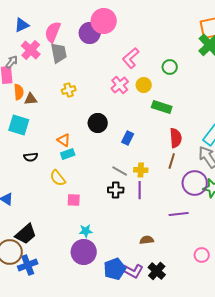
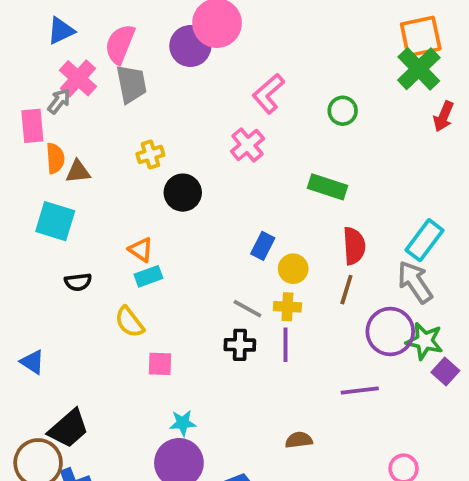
gray arrow: (12, 62) -> (59, 101), moved
yellow circle: (144, 85) -> (293, 269), moved
black circle: (98, 123) -> (183, 193), moved

